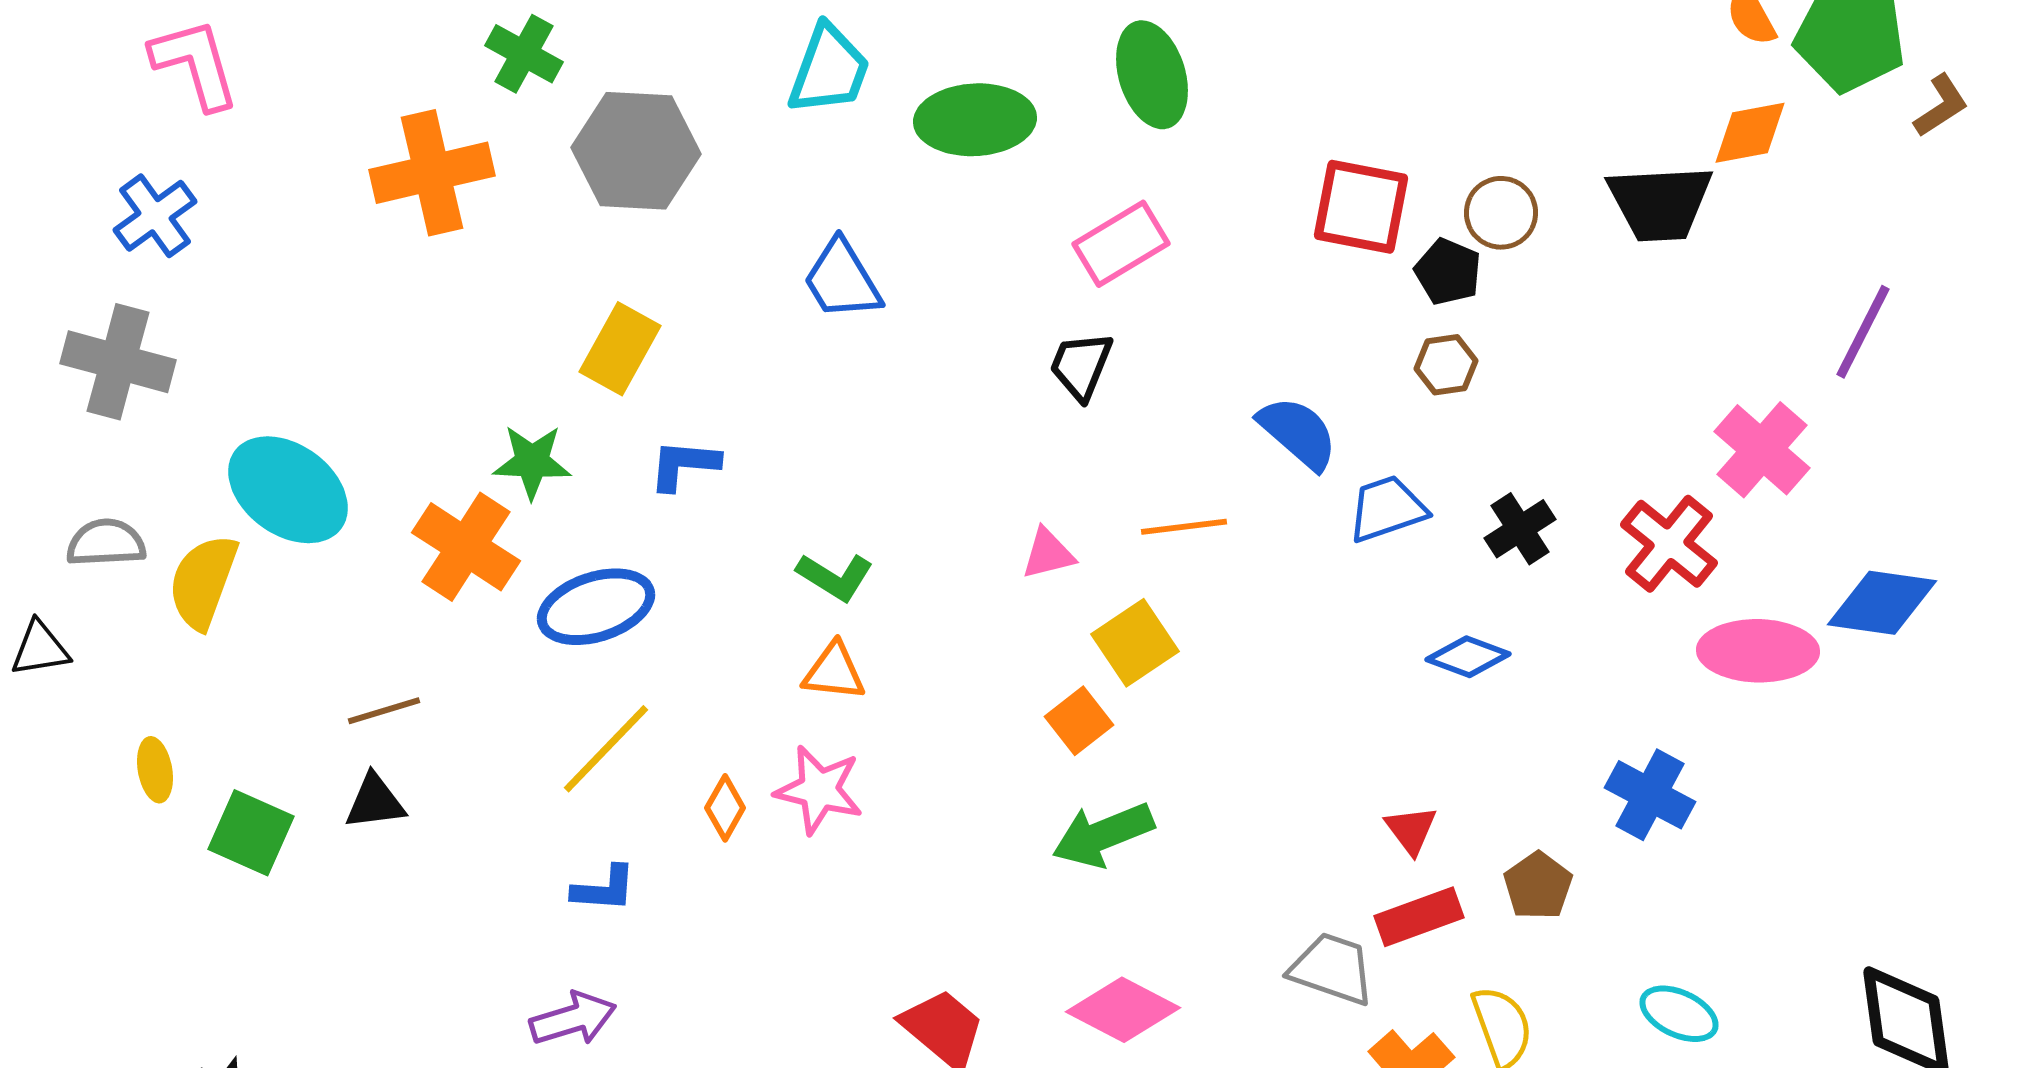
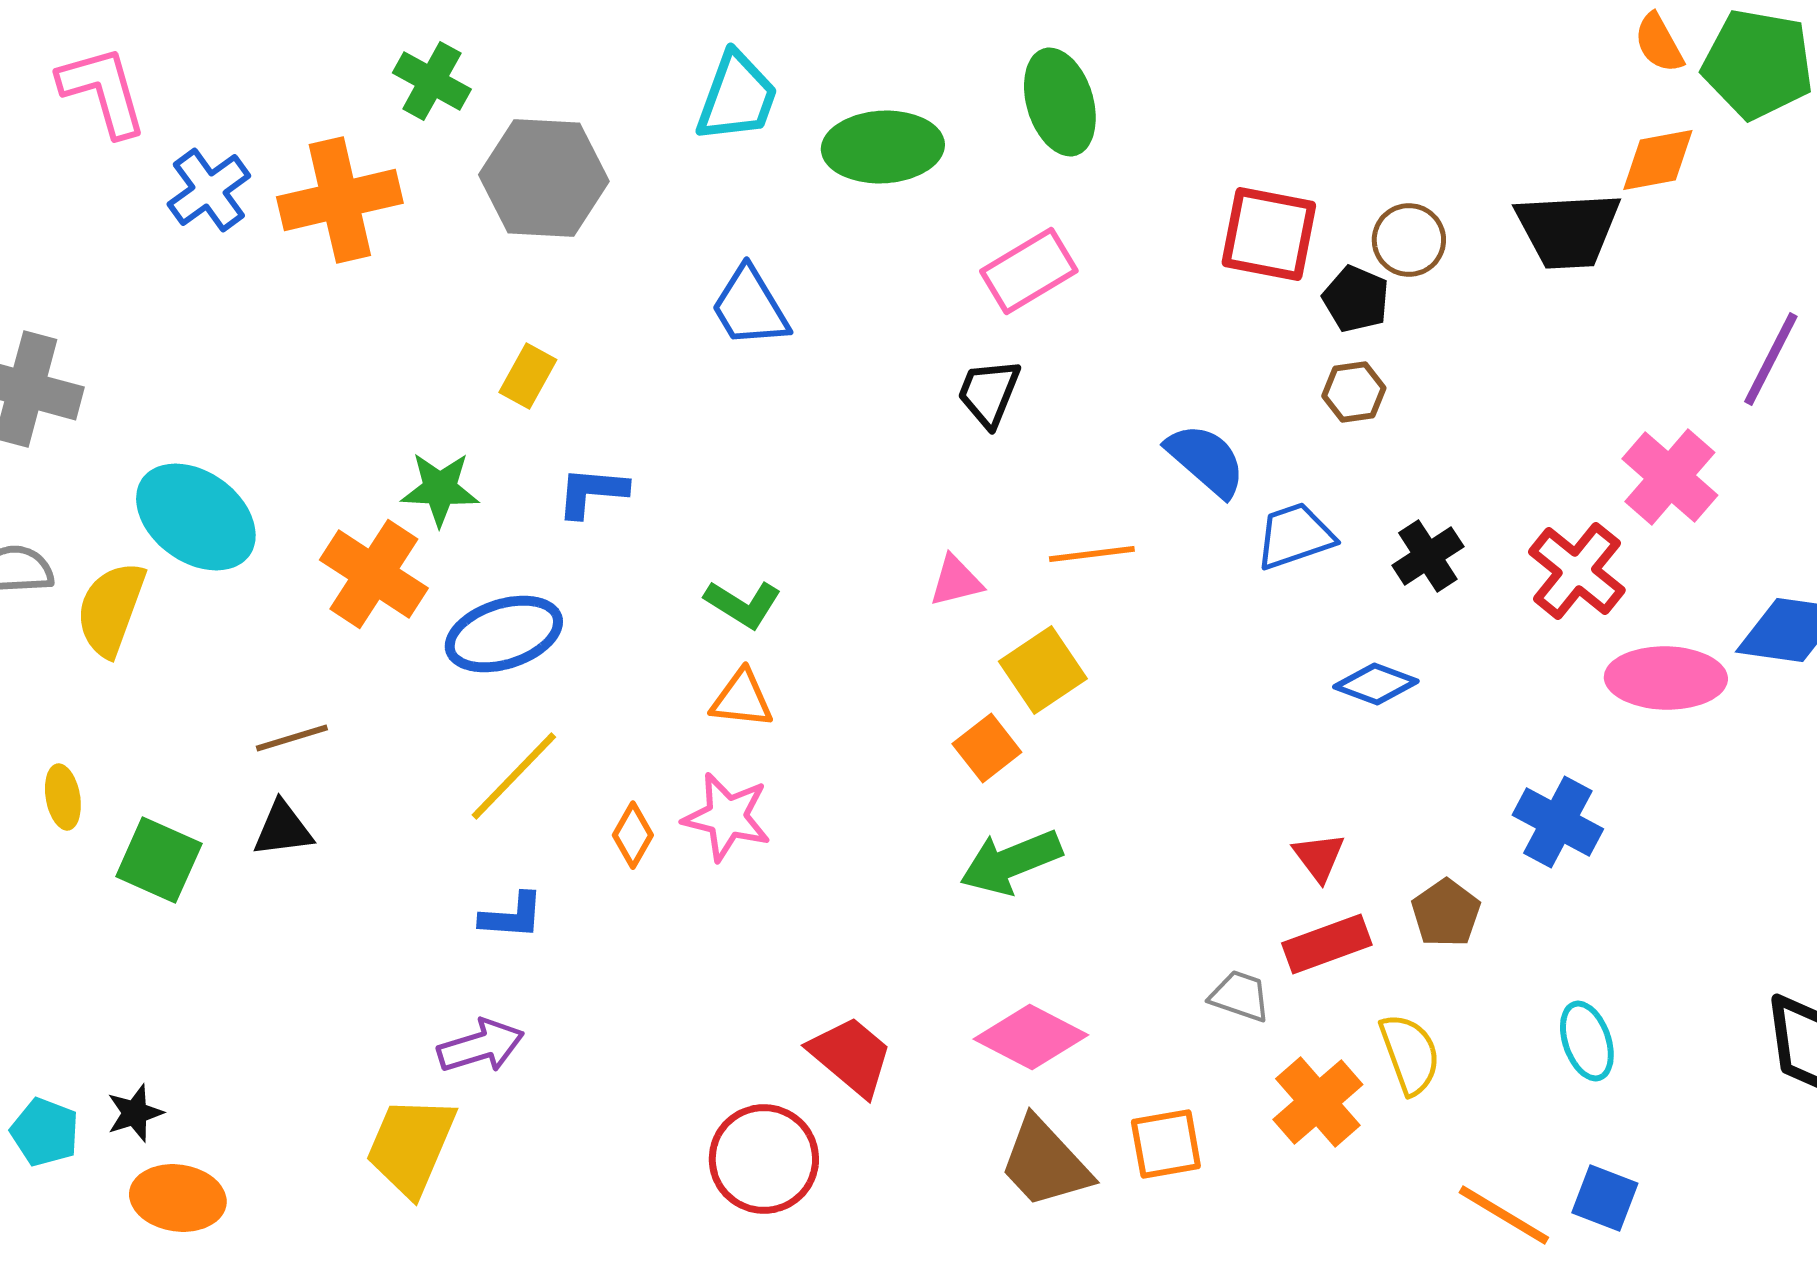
blue cross: (155, 216) -> (209, 190), moved
yellow rectangle: (620, 349) -> (528, 376), size x0.7
gray trapezoid: (1332, 969) -> (1240, 996), size x0.7
cyan ellipse: (1679, 1014) -> (1587, 1041), turned 46

